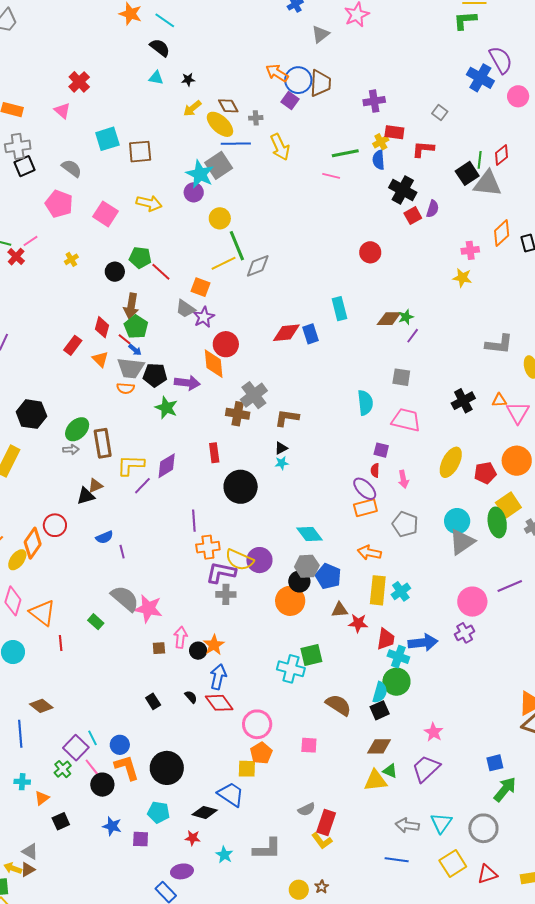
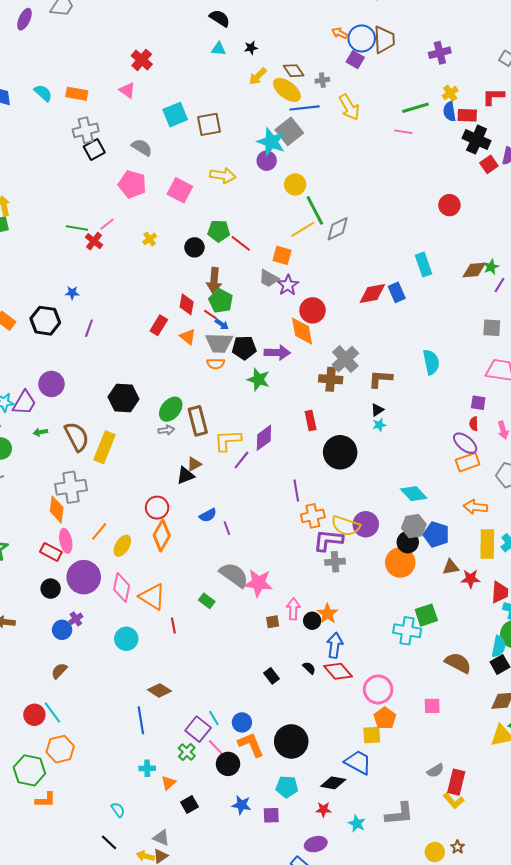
orange arrow: (277, 73) -> (340, 33), size x0.7
red rectangle: (394, 132) -> (467, 115), moved
cyan semicircle: (365, 403) -> (431, 362), moved
orange diamond: (33, 543) -> (162, 535), moved

